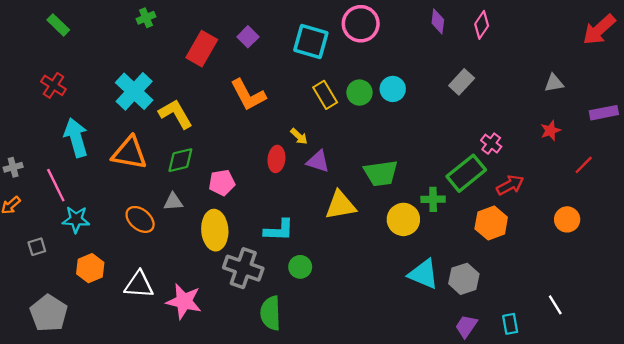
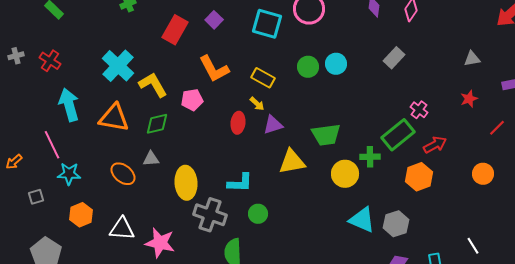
yellow rectangle: (325, 95) -> (263, 78), moved, turned -30
purple triangle: (318, 161) -> (273, 125), turned -35
gray cross: (13, 167) -> (16, 56), moved
pink pentagon: (222, 183) -> (192, 100), moved

